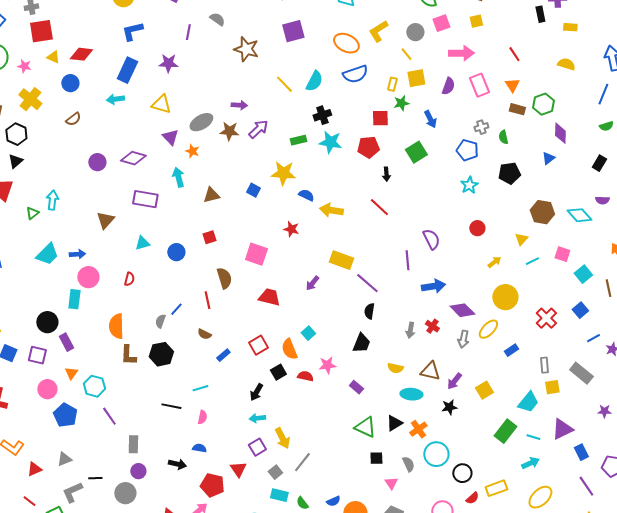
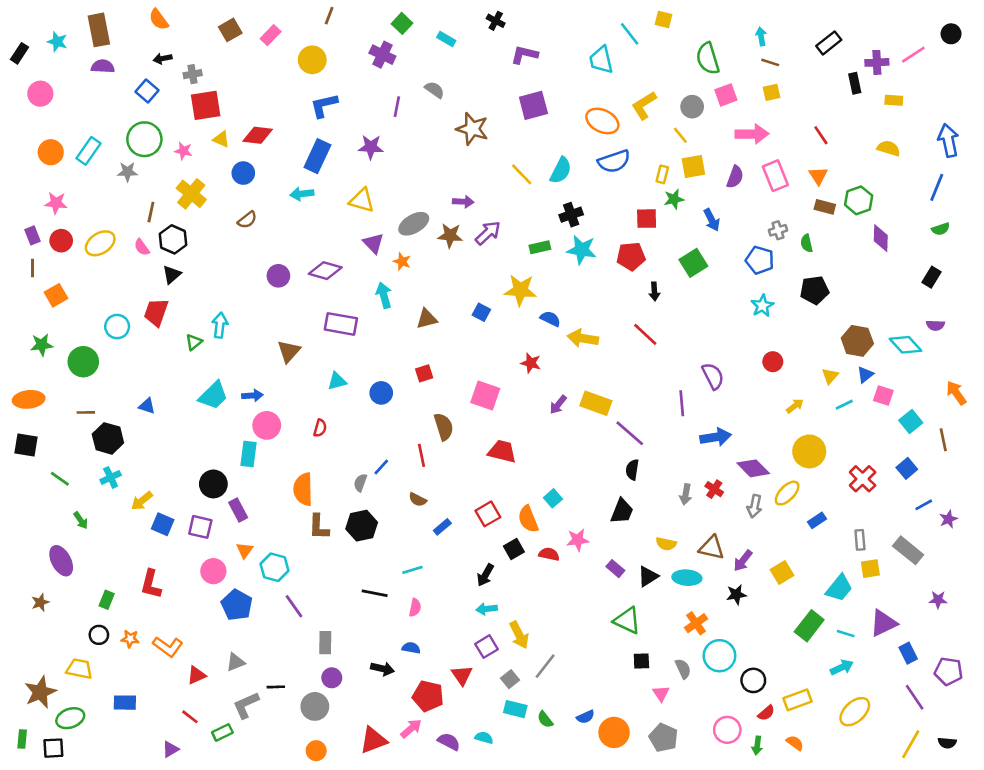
blue triangle: (548, 158) -> (865, 375), moved
purple arrow: (312, 283) -> (558, 405), moved
black triangle: (394, 423) -> (648, 576), moved

